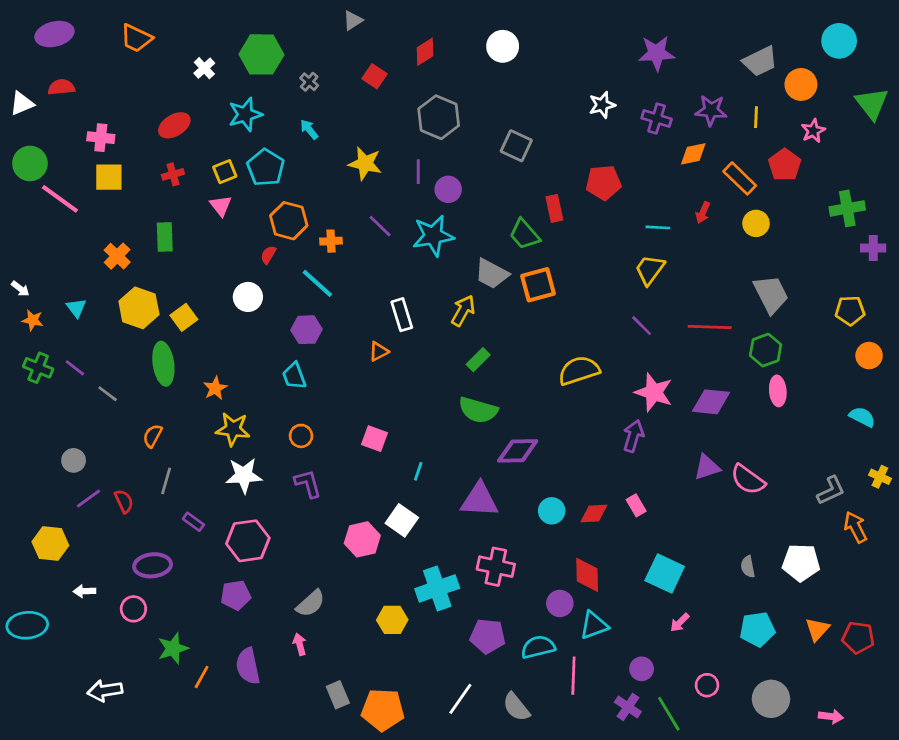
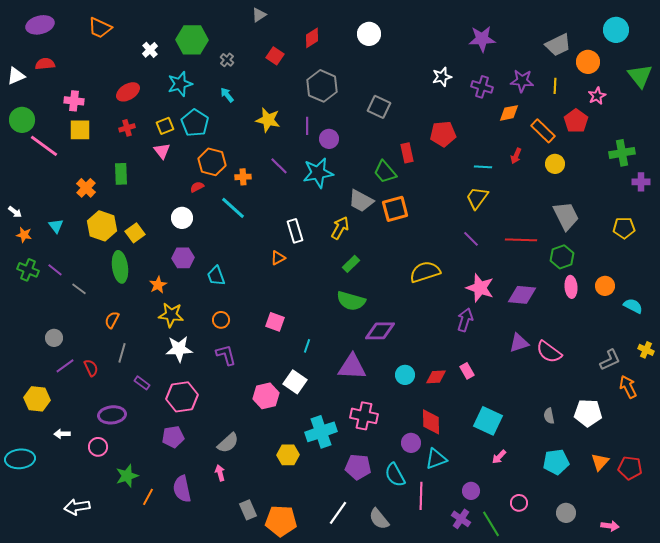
red semicircle: (268, 255) -> (197, 187), turned 32
purple hexagon: (306, 330) -> (183, 258), moved
orange circle: (869, 356) -> (605, 286), moved
cyan semicircle: (538, 647) -> (395, 475), turned -105
gray circle: (771, 699) -> (566, 513), size x0.7

